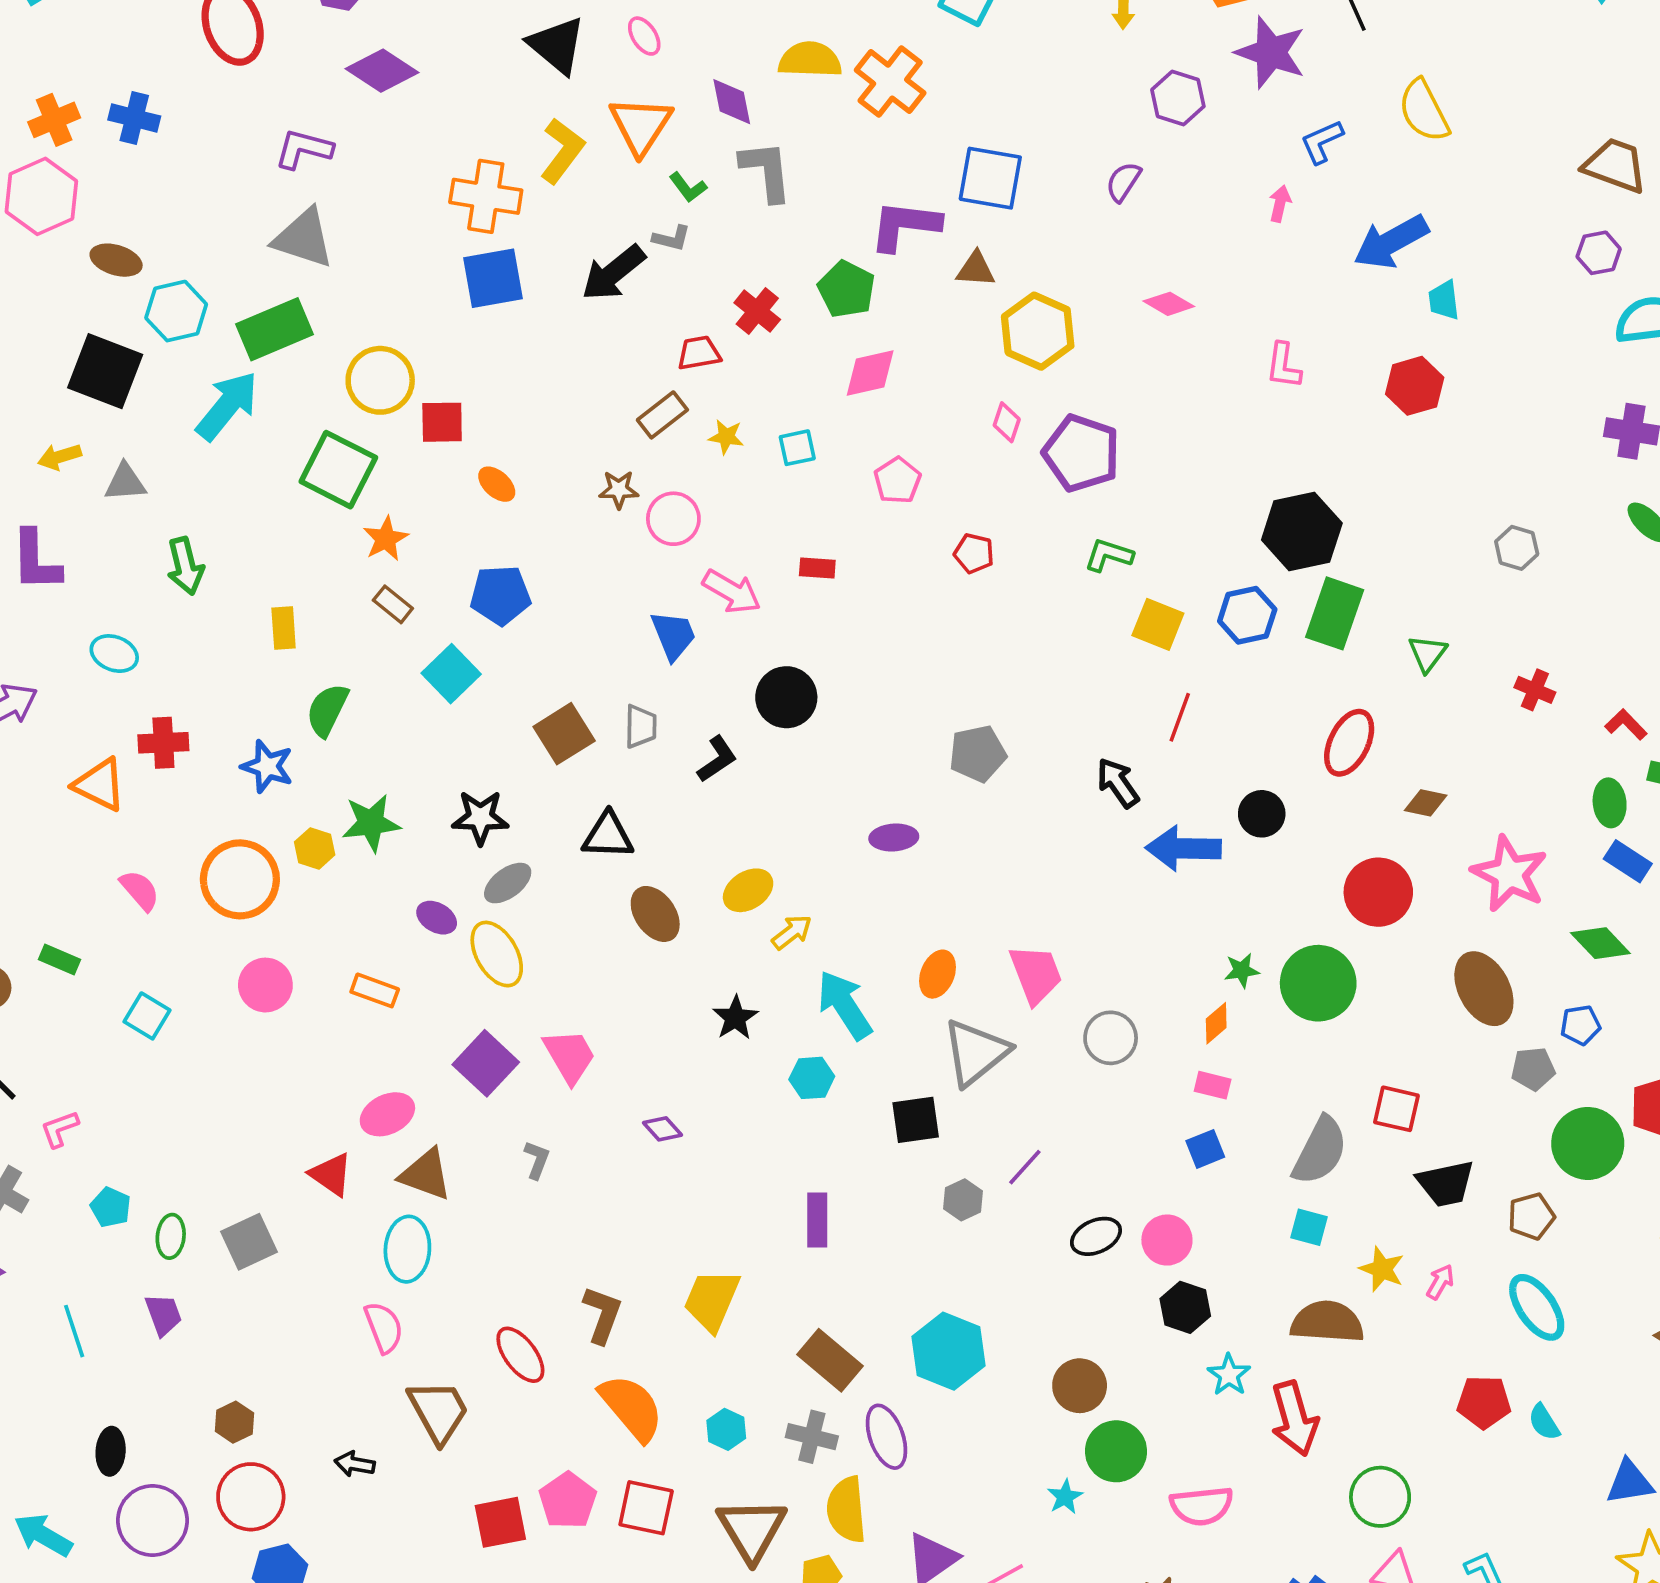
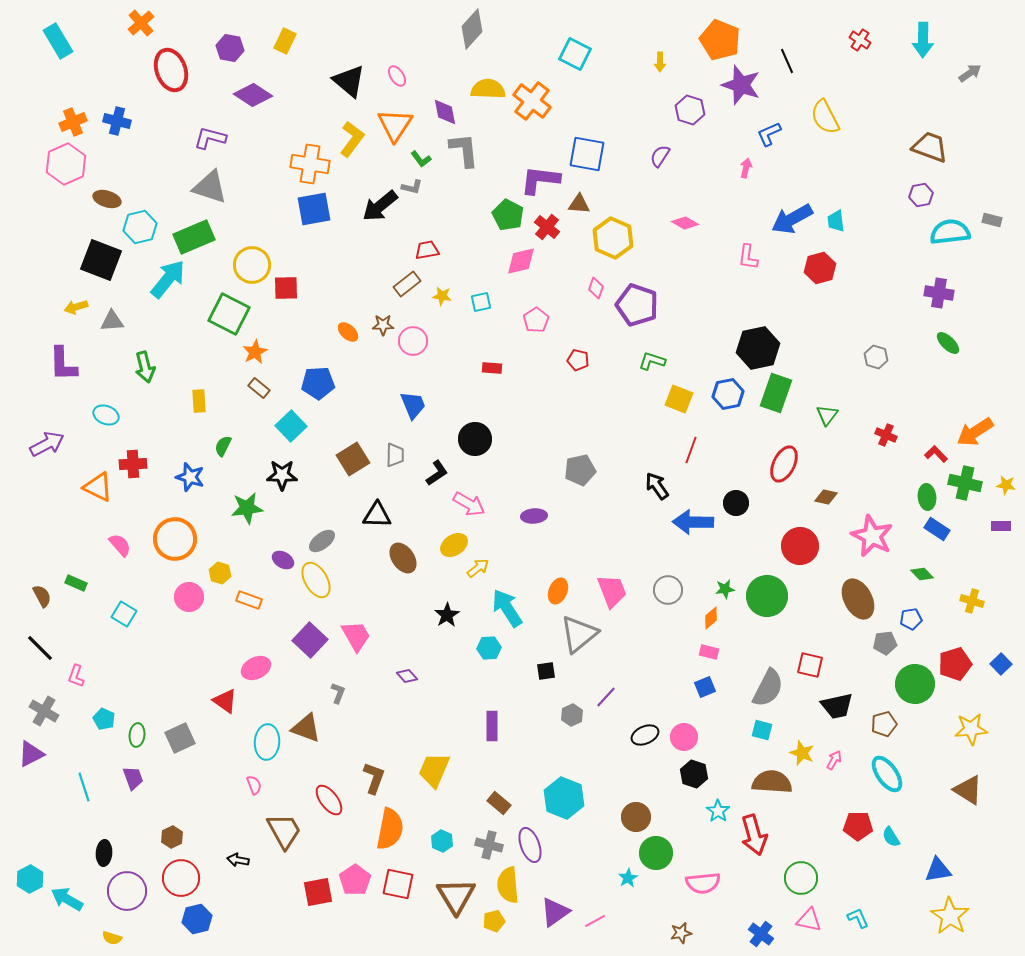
blue arrow: (1391, 242) -> (792, 219), moved
red cross: (757, 311) -> (547, 227), moved
orange ellipse: (497, 484) -> (348, 332), moved
pink arrow: (732, 592) -> (469, 504), moved
green semicircle: (327, 710) -> (223, 446), size x0.7
black star: (480, 817) -> (282, 475), moved
yellow hexagon: (315, 848) -> (220, 573), moved
green diamond: (1600, 943) -> (922, 574), size x0.7
gray circle: (1111, 1038) -> (668, 590), moved
black square: (916, 1120) -> (546, 671), size x0.7
pink L-shape: (60, 1129) -> (76, 676), turned -50
brown triangle: (426, 1174) -> (306, 728), moved
pink semicircle: (384, 1327) -> (254, 785), size x0.7
brown rectangle: (830, 1360) -> (499, 803), size x0.7
orange semicircle: (632, 1408) -> (390, 829), turned 51

